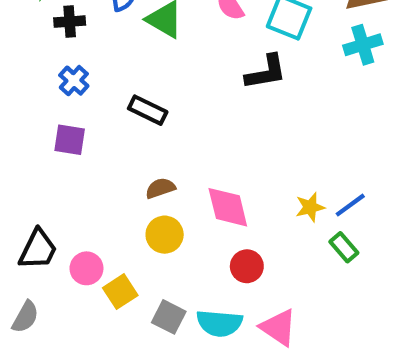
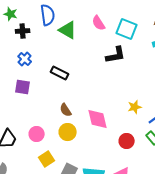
brown semicircle: (160, 188) -> (66, 110), turned -104
yellow star: (310, 207) -> (135, 107), moved
red circle: (247, 266) -> (127, 141), moved
pink circle: (86, 268) -> (37, 134), moved

